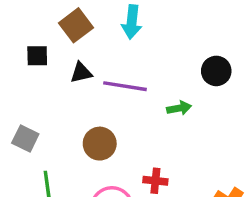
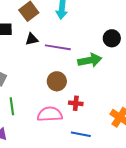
green arrow: (179, 108) -> (90, 60), size x1.6
brown circle: (100, 144) -> (57, 81), moved

